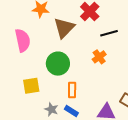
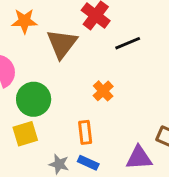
orange cross: (99, 57) -> (103, 91), moved
green circle: (58, 64) -> (34, 99), moved

